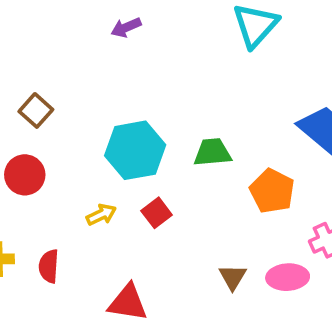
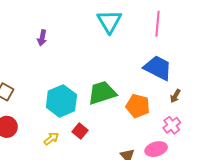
purple arrow: (126, 27) -> (42, 38), turned -42
green trapezoid: (212, 152) -> (102, 93), size x1.4

